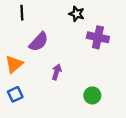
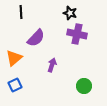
purple cross: (98, 37) -> (77, 34), moved

